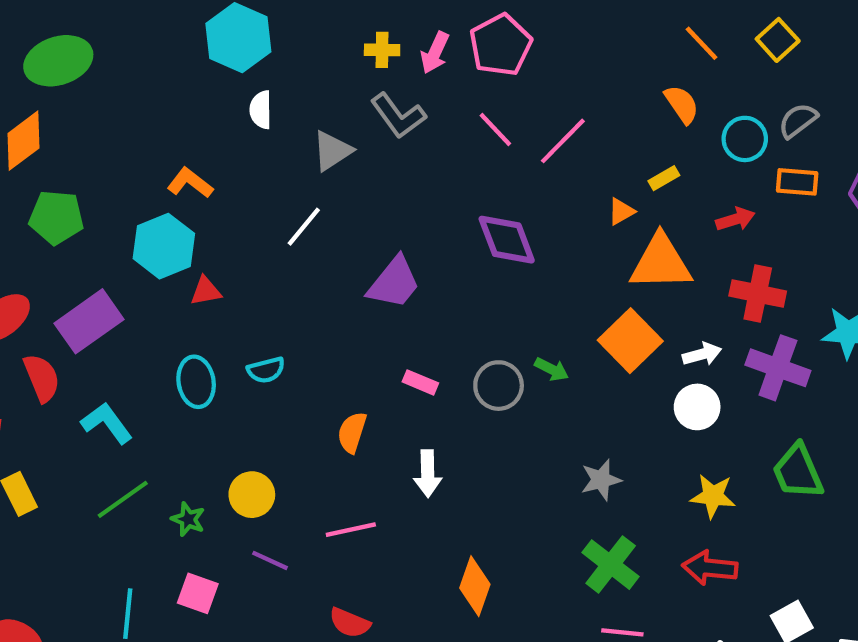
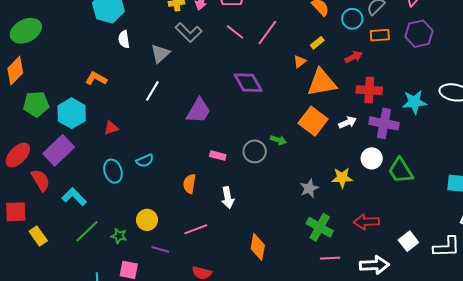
cyan hexagon: (164, 246) -> (72, 113), moved
white circle: (697, 407) -> (372, 158), moved
yellow star: (713, 496) -> (342, 178), moved

